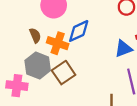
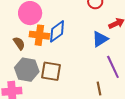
orange cross: (58, 43) -> (39, 35), moved
brown square: (64, 73) -> (51, 71), turned -35

